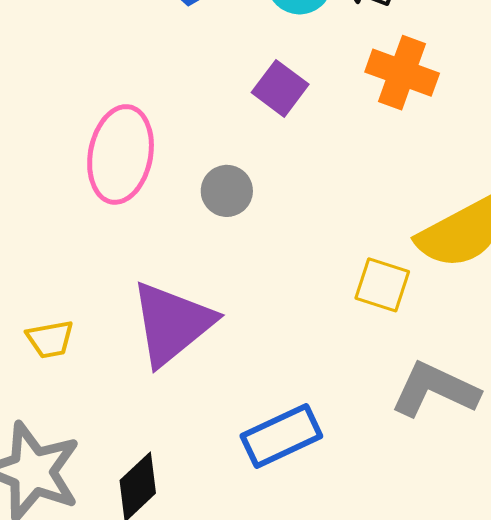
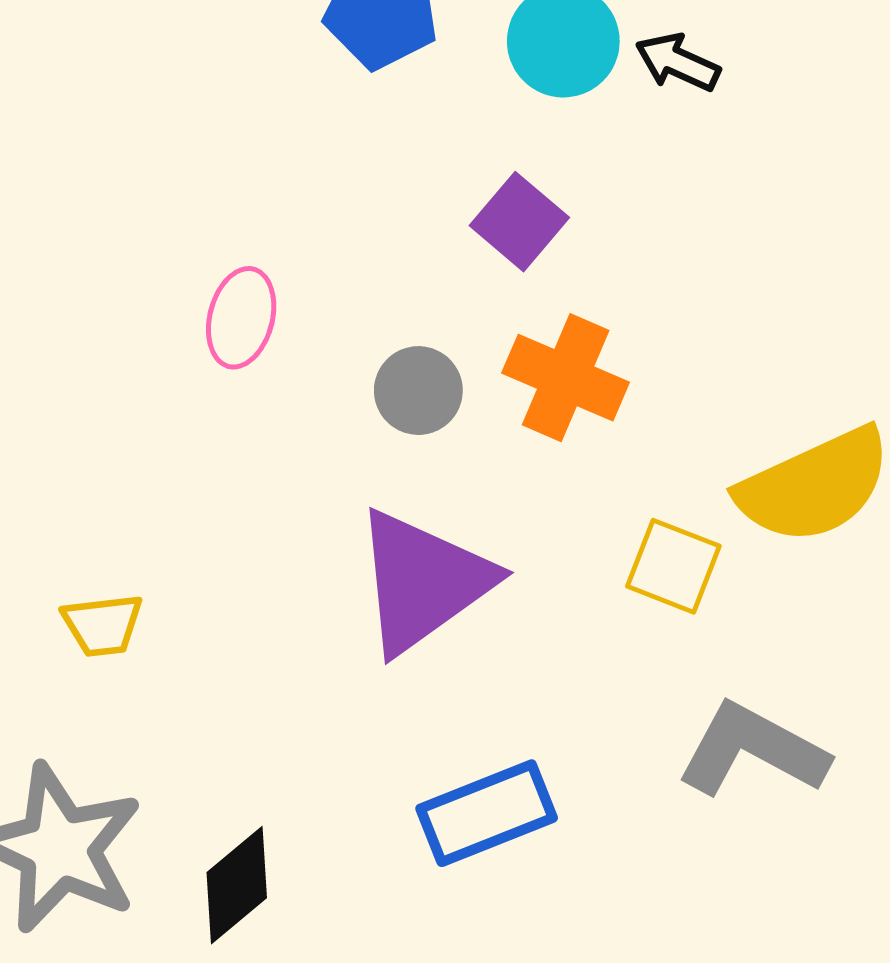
orange cross: (402, 73) -> (566, 378), moved
pink ellipse: (121, 154) -> (241, 318), size x0.6
purple triangle: (172, 323) -> (423, 581), moved

